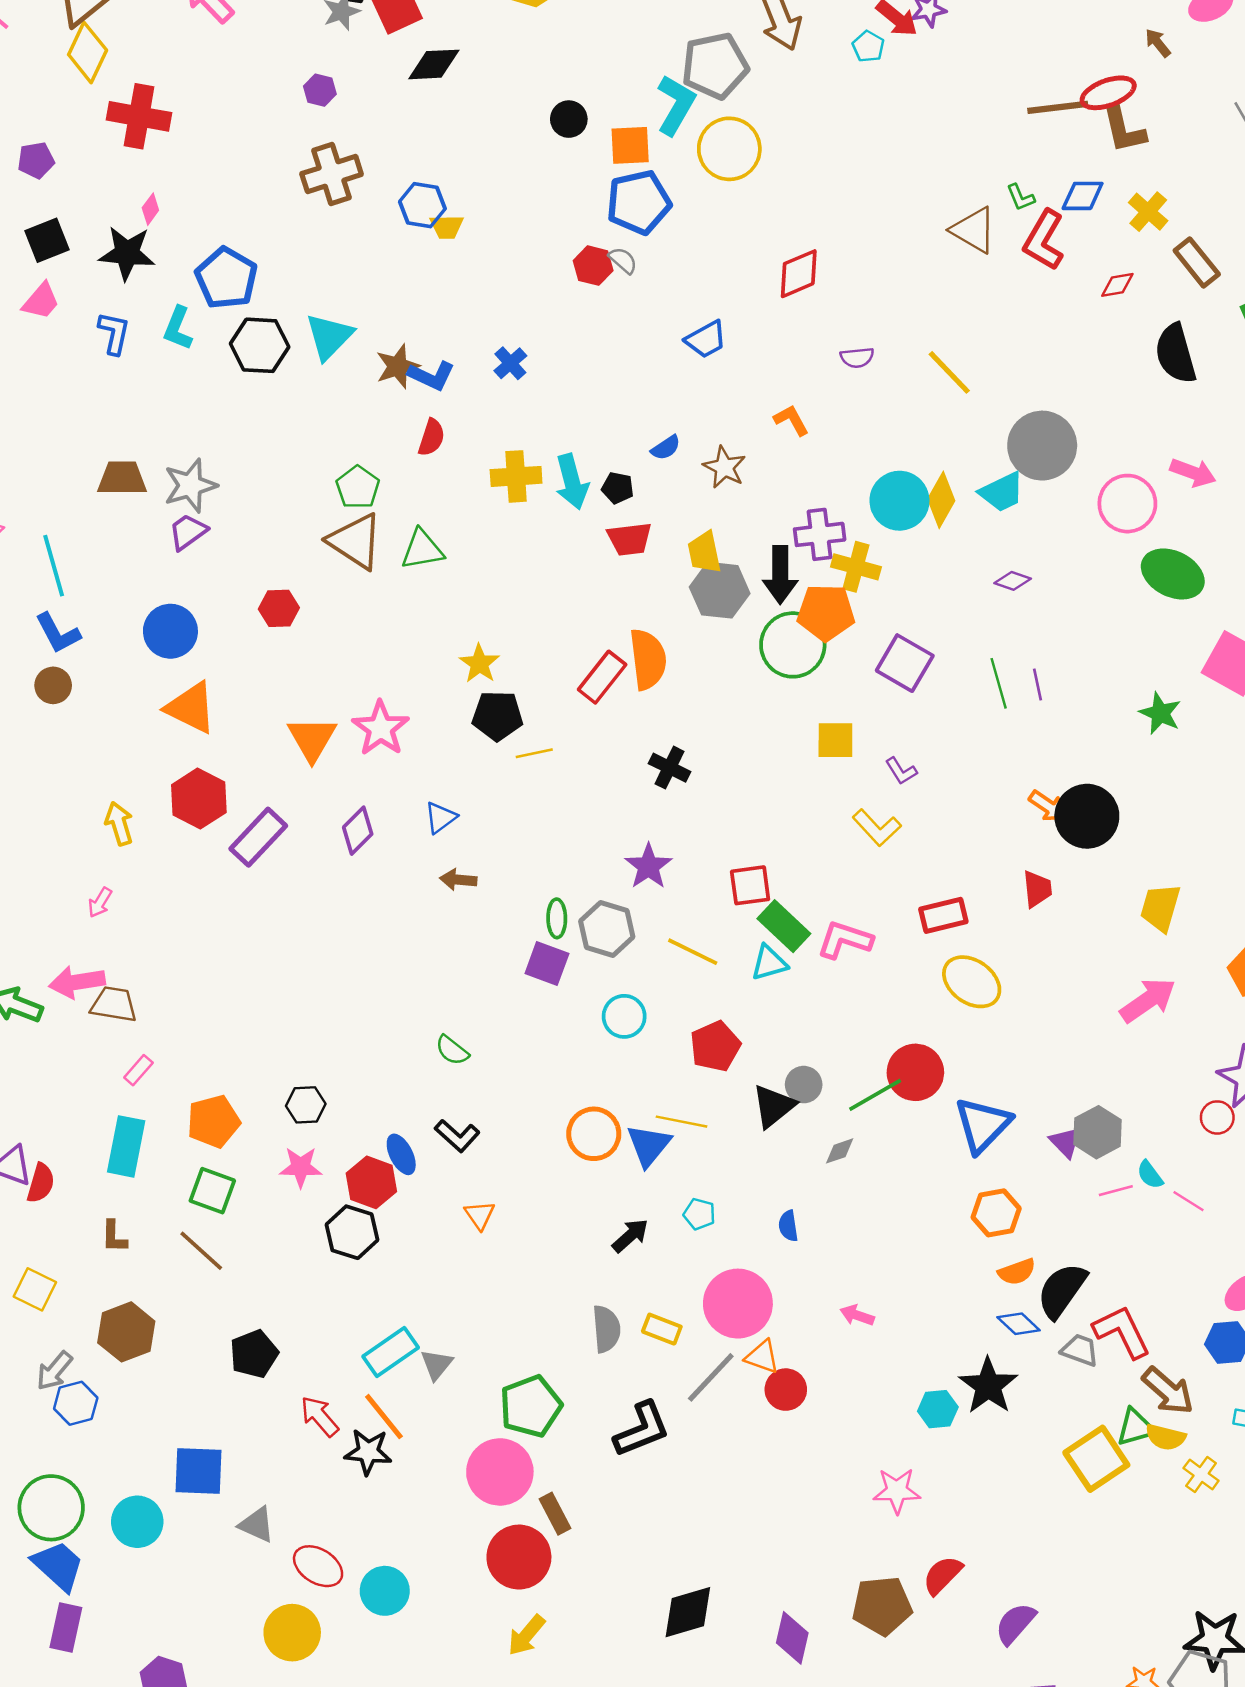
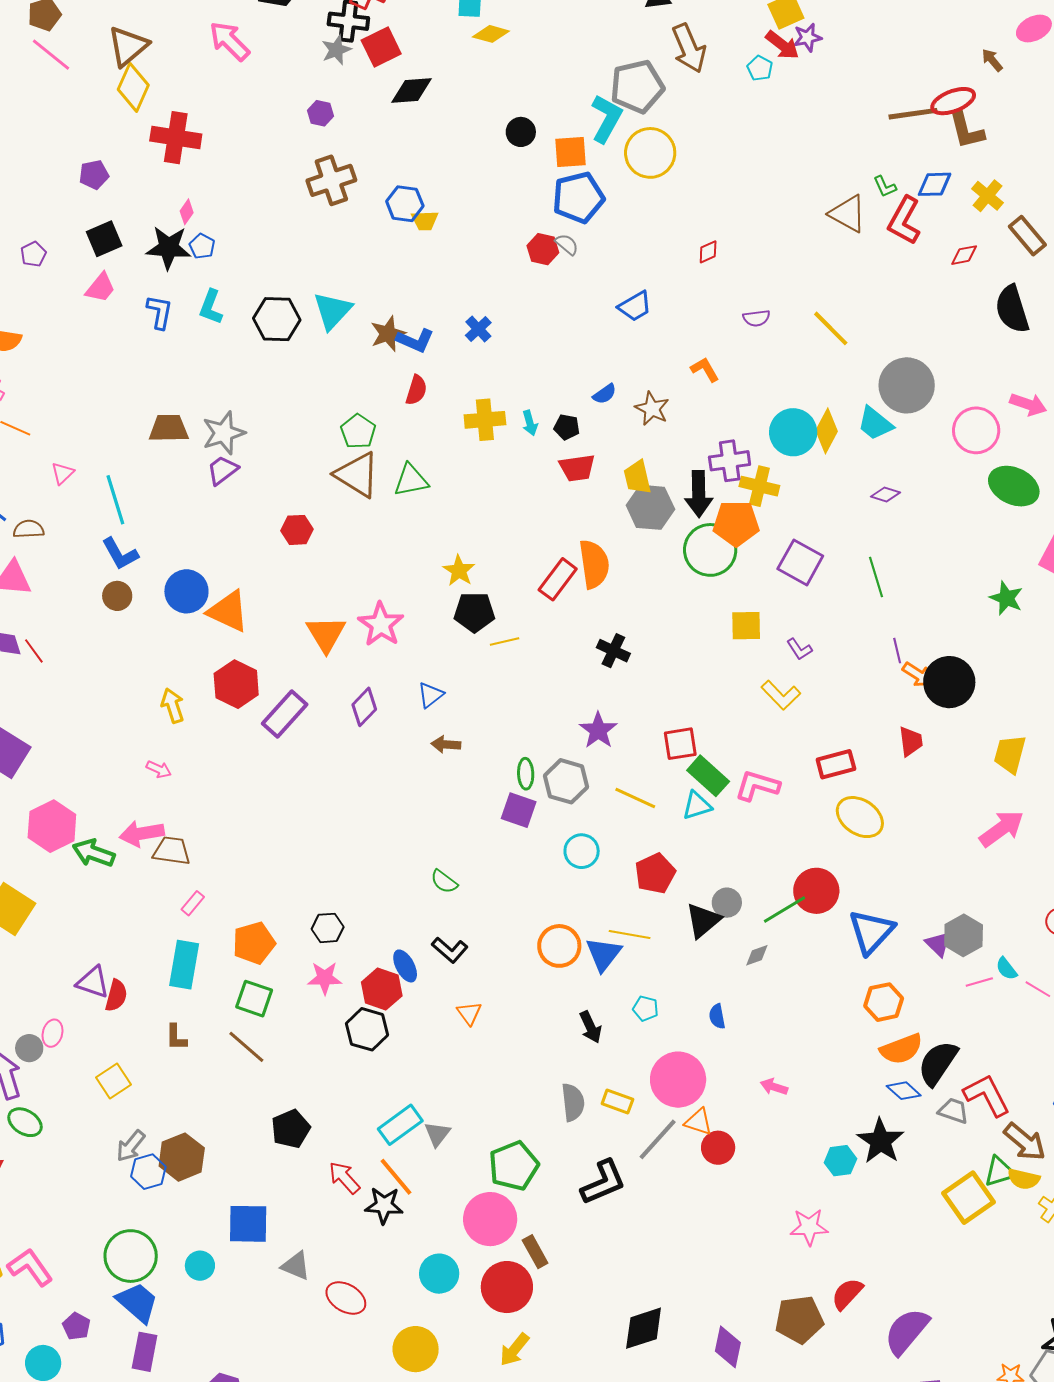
red diamond: (799, 274) -> (708, 252), size x0.6
blue pentagon: (226, 278) -> (202, 246), moved, size x0.5
cyan arrow: (572, 482) -> (530, 423), size x0.6
cyan trapezoid: (1002, 492) -> (875, 423), turned 66
blue circle: (170, 631) -> (186, 591), moved
purple line: (1038, 685) -> (897, 651), moved
pink arrow: (100, 902) -> (159, 769), turned -95
black arrow: (630, 1236) -> (590, 1027), turned 108
orange semicircle: (1017, 1272) -> (901, 1049), size x1.4
yellow square: (35, 1289) -> (114, 1081), turned 32
brown hexagon: (126, 1332) -> (182, 1157), moved
cyan circle: (137, 1522) -> (200, 1266), size x0.7
cyan circle: (385, 1591) -> (439, 1274), moved
purple semicircle: (1015, 1624) -> (907, 1331), size x1.4
yellow circle: (292, 1633) -> (416, 1349), moved

